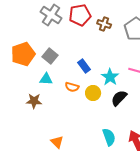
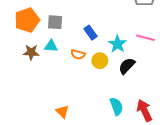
gray square: (50, 56) -> (55, 22), turned -35
brown star: (34, 101) -> (31, 52), moved

